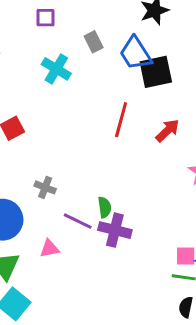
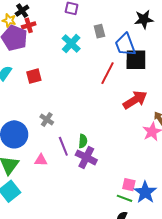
red line: (121, 120) -> (107, 73), moved
red arrow: (167, 131) -> (135, 100), size x1.4
purple line: (78, 221) -> (63, 146), turned 30

